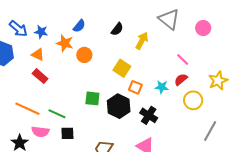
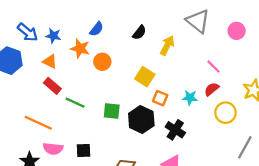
green line: (57, 114) -> (75, 103), moved

